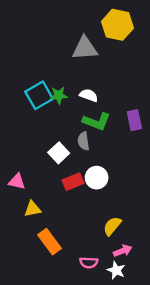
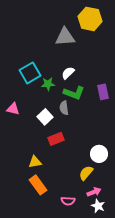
green star: (59, 95) -> (48, 84), moved
white semicircle: (89, 95) -> (68, 73), turned -64
white circle: (97, 178) -> (99, 154), moved
pink triangle: (17, 182) -> (13, 109), moved
yellow triangle: (33, 209) -> (35, 162), moved
white star: (116, 270) -> (98, 206), moved

